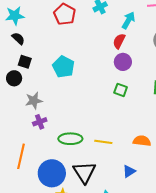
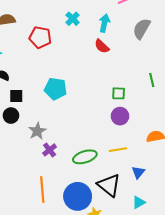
red semicircle: (119, 41) -> (102, 46), turned -56
purple circle: (123, 62) -> (120, 116), moved
blue triangle: (129, 171) -> (138, 172), moved

